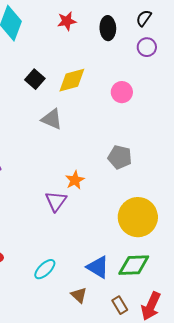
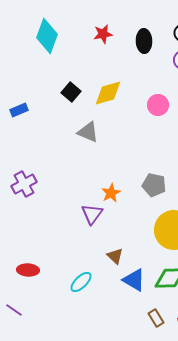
gray pentagon: (120, 157) -> (154, 185), moved
brown triangle: (79, 295) -> (115, 256), moved

